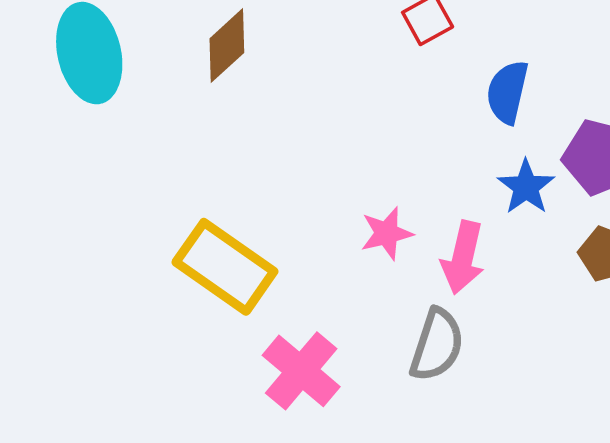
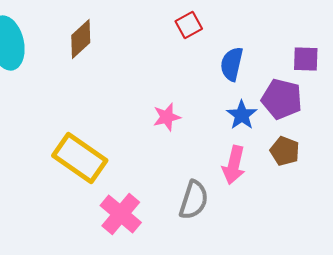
pink star: (387, 233) -> (167, 117), moved
pink arrow: (463, 258) -> (234, 165), moved

